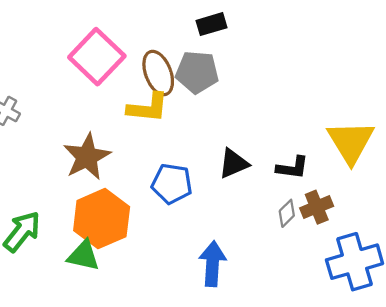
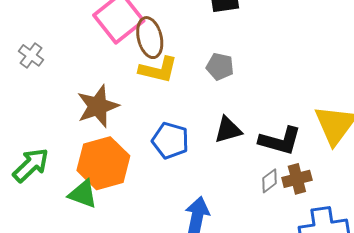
gray pentagon: (197, 72) -> (220, 67), moved, size x0.7
brown ellipse: (158, 73) -> (150, 38), moved
black L-shape: (292, 168) -> (280, 141), size x1.4

